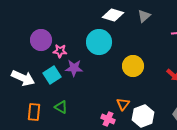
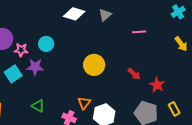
cyan circle: (99, 42) -> (46, 44), moved, size x0.6
green triangle: (61, 107) -> (38, 106), moved

